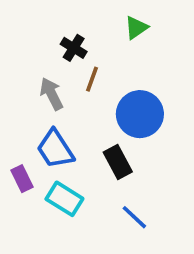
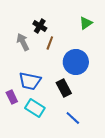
green triangle: (136, 28) -> (86, 23), moved
gray arrow: (52, 94) -> (23, 42), moved
blue trapezoid: (55, 149) -> (30, 81), turned -45

